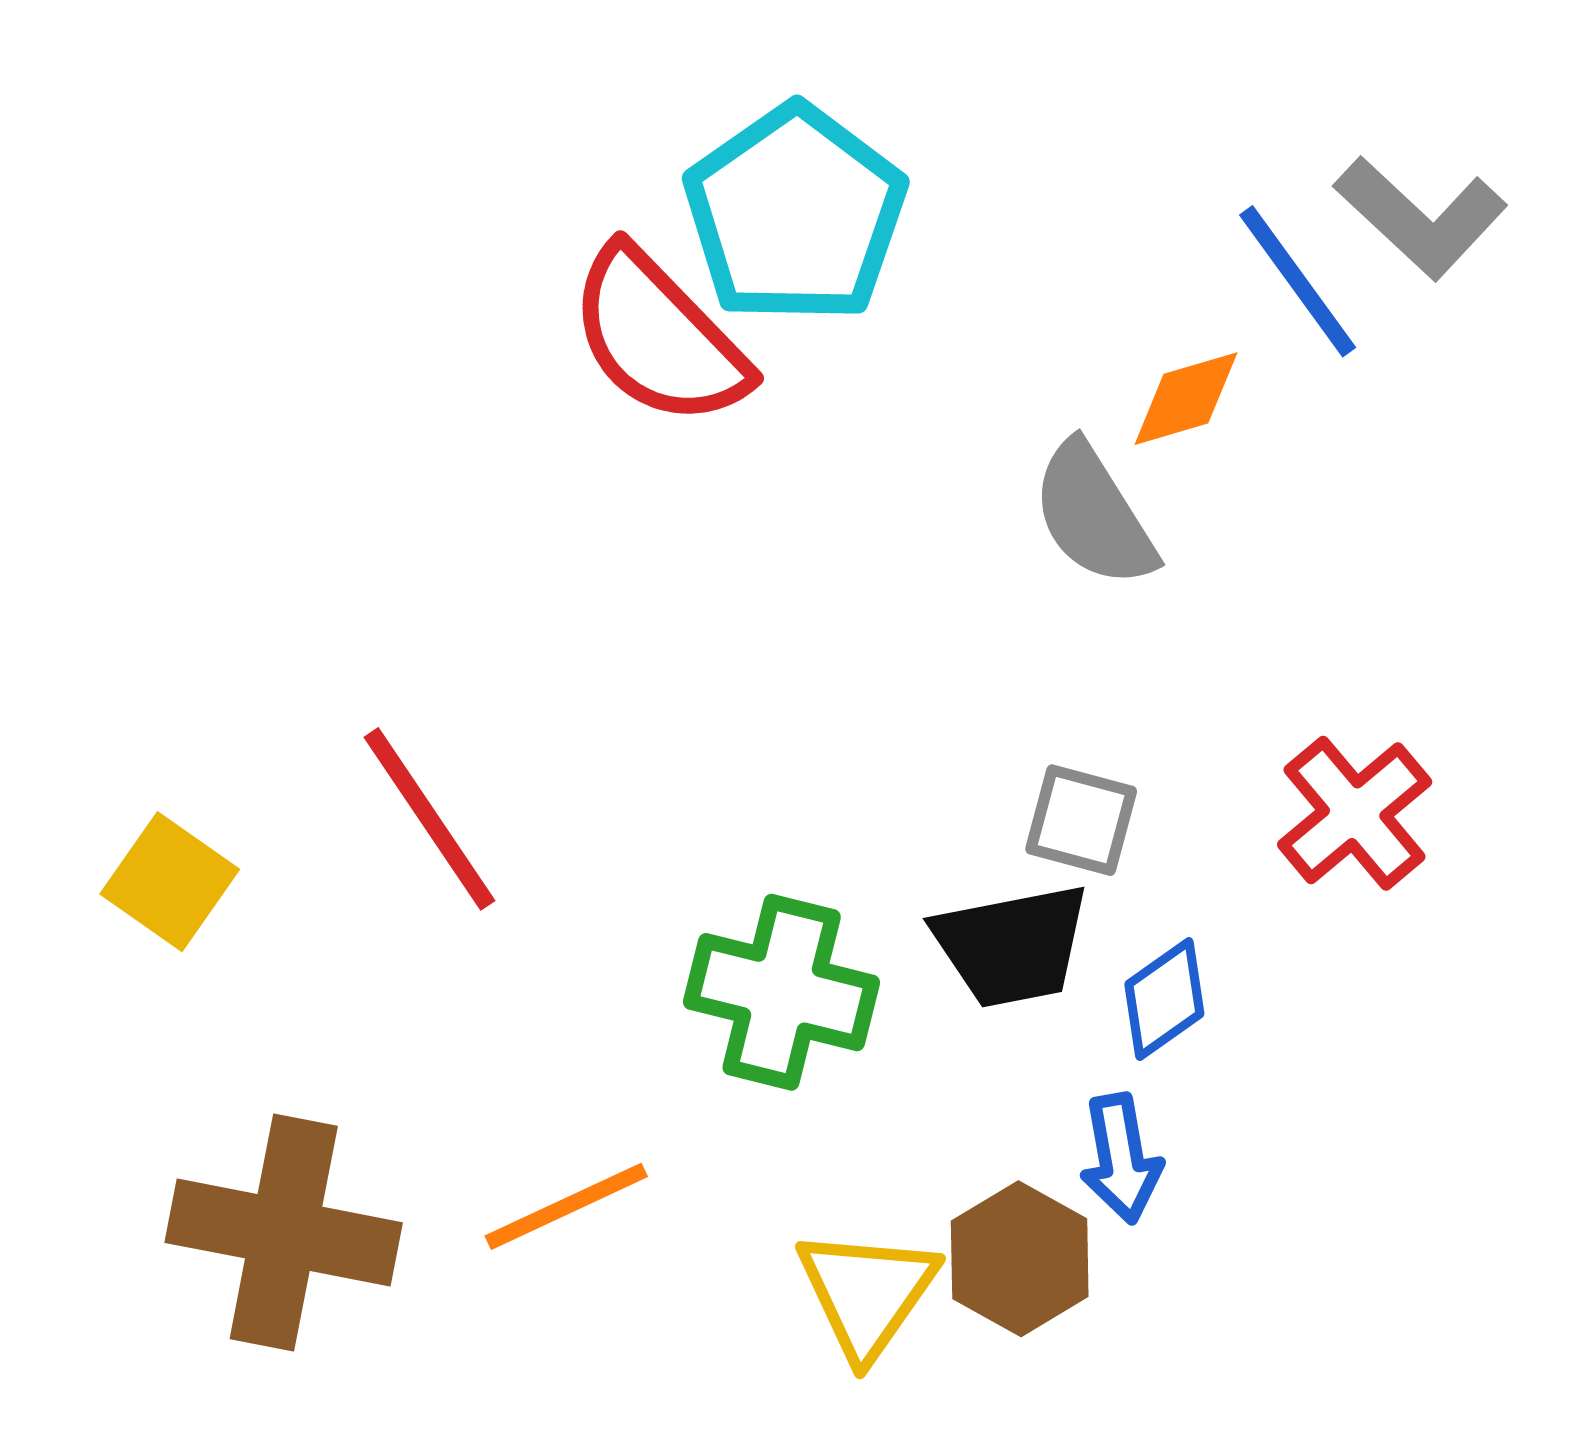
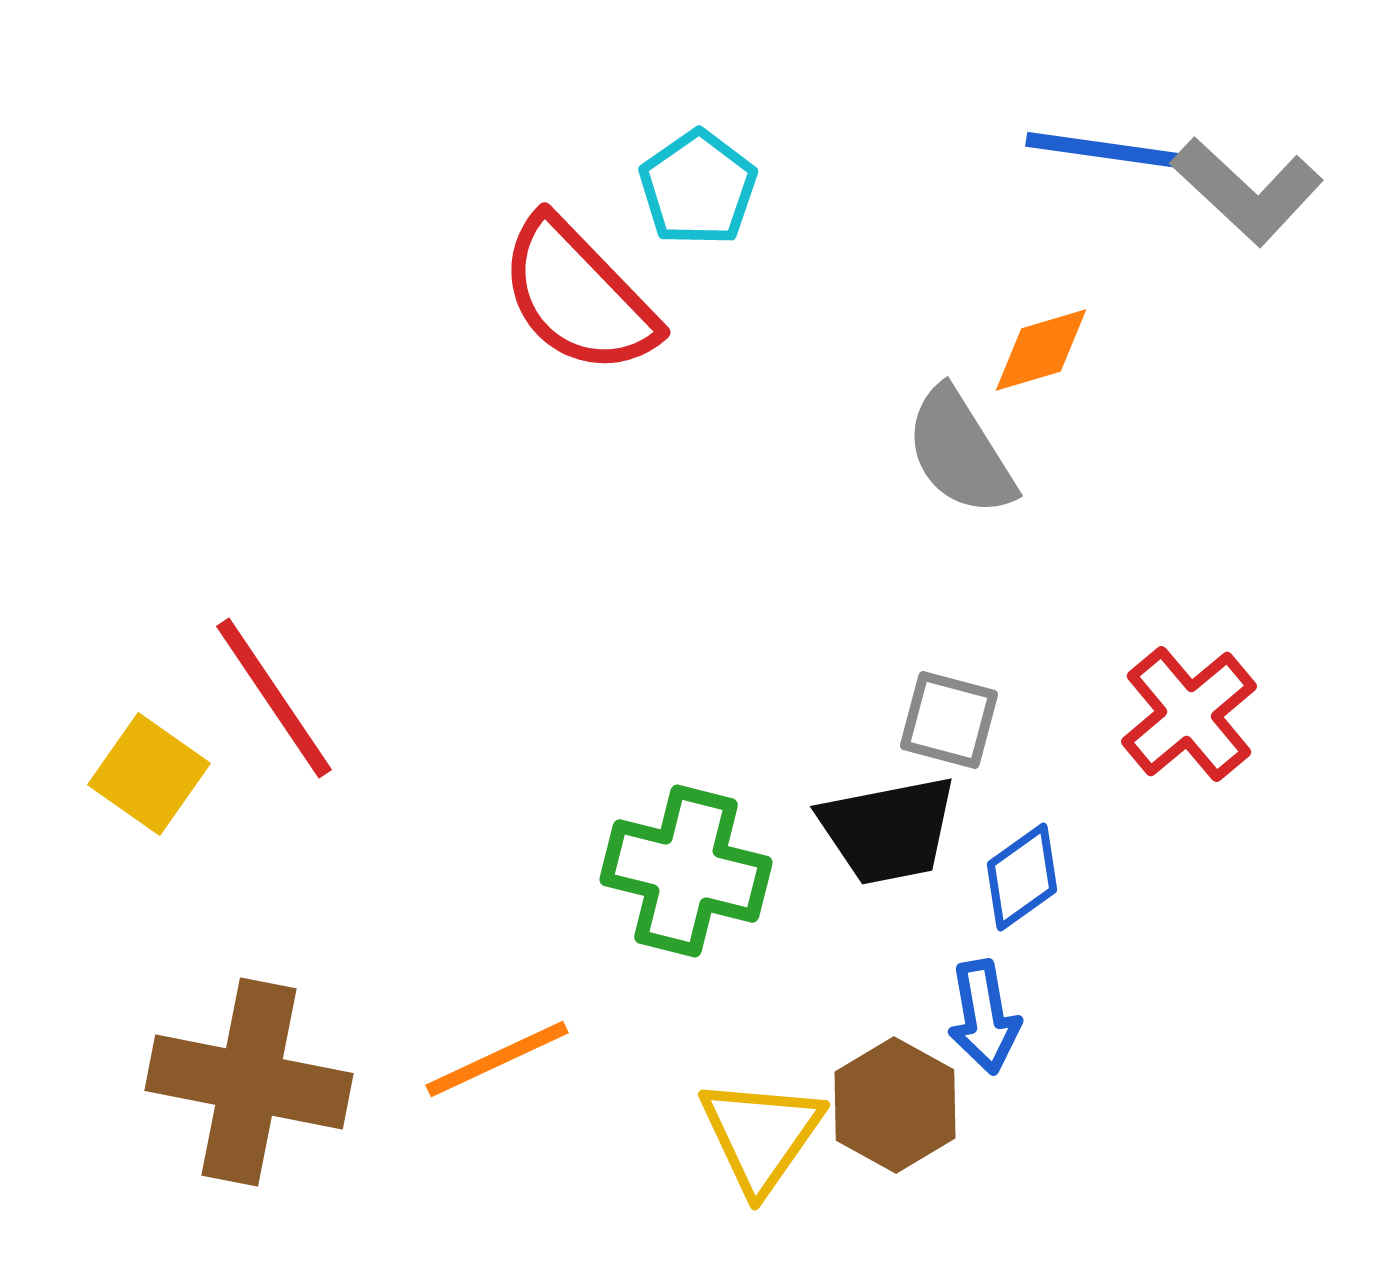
cyan pentagon: (795, 214) -> (698, 188), size x0.6
blue line: (1298, 281) -> (1103, 150), moved, turned -46
red line: (429, 819) -> (274, 698), moved

